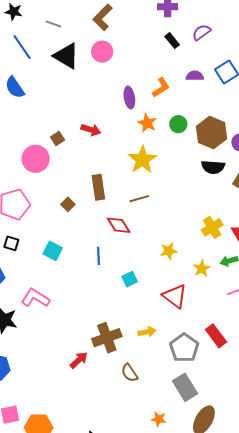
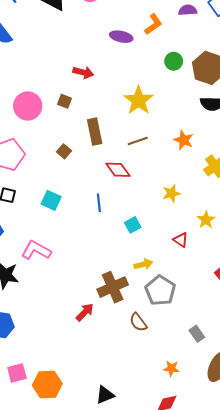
purple ellipse: (129, 98) -> (121, 37), turned -65
orange star: (147, 123) -> (184, 140), moved
brown square: (57, 138) -> (64, 101), moved, turned -32
yellow star: (202, 268) -> (206, 220), moved
red triangle: (175, 296) -> (181, 240), size x0.6
yellow arrow: (147, 332) -> (143, 264), moved
gray pentagon: (184, 348) -> (160, 290), moved
gray rectangle: (185, 387) -> (197, 334), size x0.6

